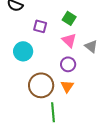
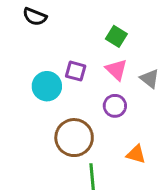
purple square: (40, 26) -> (76, 71), moved
orange triangle: (67, 86) -> (136, 154), moved, turned -48

